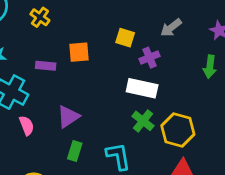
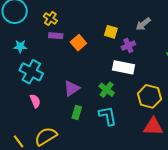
orange square: (79, 52) -> (78, 43), turned -35
purple rectangle: (46, 66) -> (56, 36), moved
green cross: (143, 121) -> (107, 90), moved
pink semicircle: (27, 126) -> (35, 101), moved

